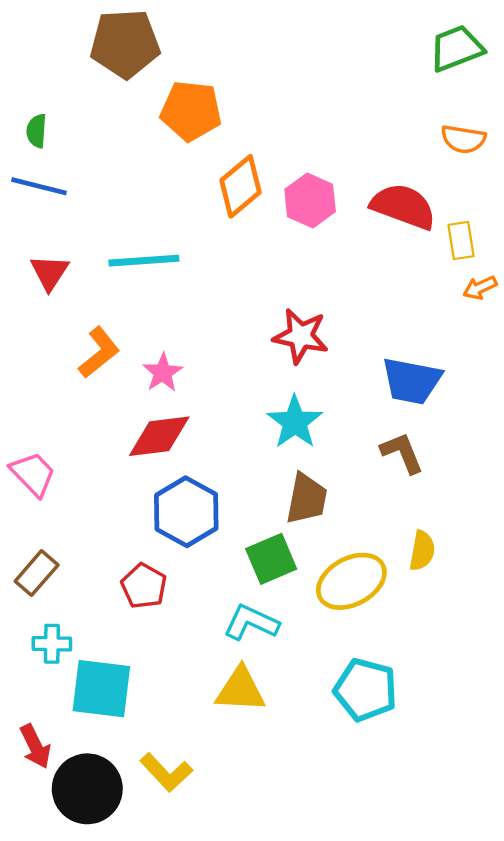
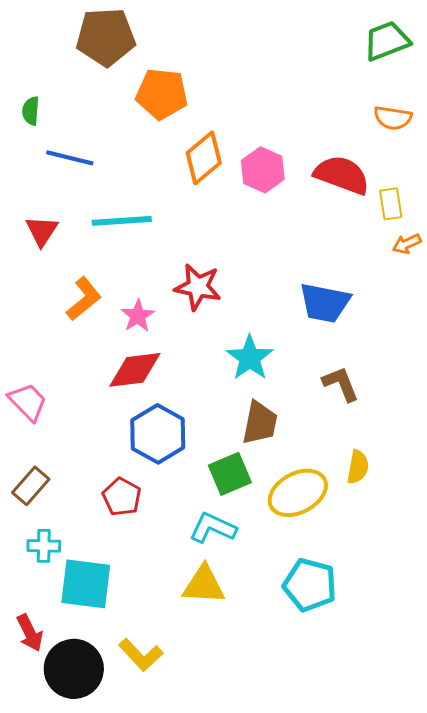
blue line: (39, 186) -> (70, 158), moved
red star: (301, 336) -> (198, 287), moved
blue trapezoid: (412, 381) -> (325, 303), moved

